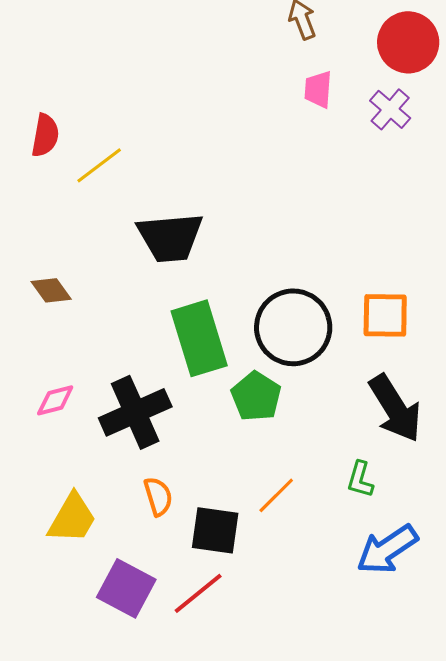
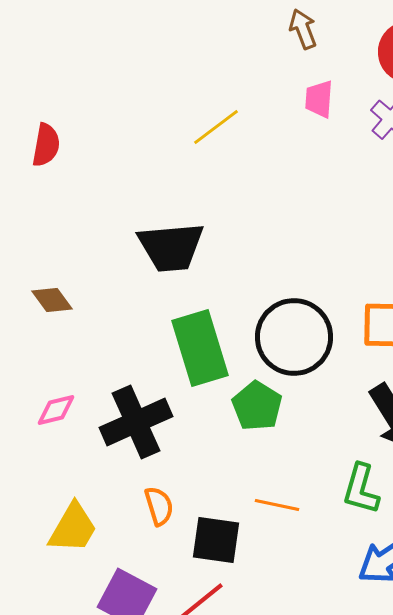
yellow line: (99, 165) -> (216, 127), moved
green L-shape: (360, 479) -> (361, 489), size x1.4
orange line: (276, 495) -> (277, 505), turned 57

